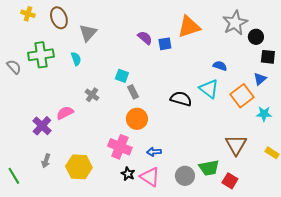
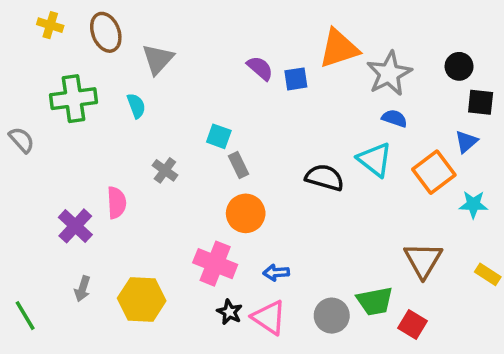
gray star: (235, 23) -> (389, 74), moved
gray semicircle: (14, 67) -> (22, 140), moved
pink semicircle: (65, 113) -> (117, 203), turned 114

